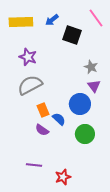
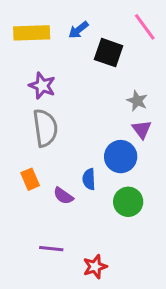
gray semicircle: (30, 85) -> (45, 128), turned 110
orange rectangle: (43, 110) -> (30, 179), moved
blue semicircle: (59, 119) -> (89, 179), turned -136

